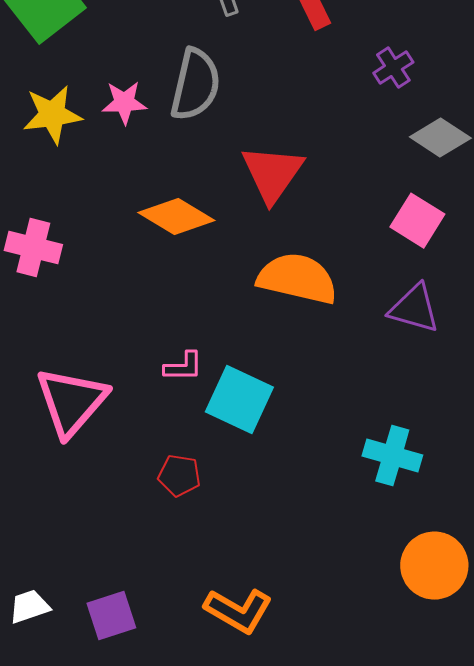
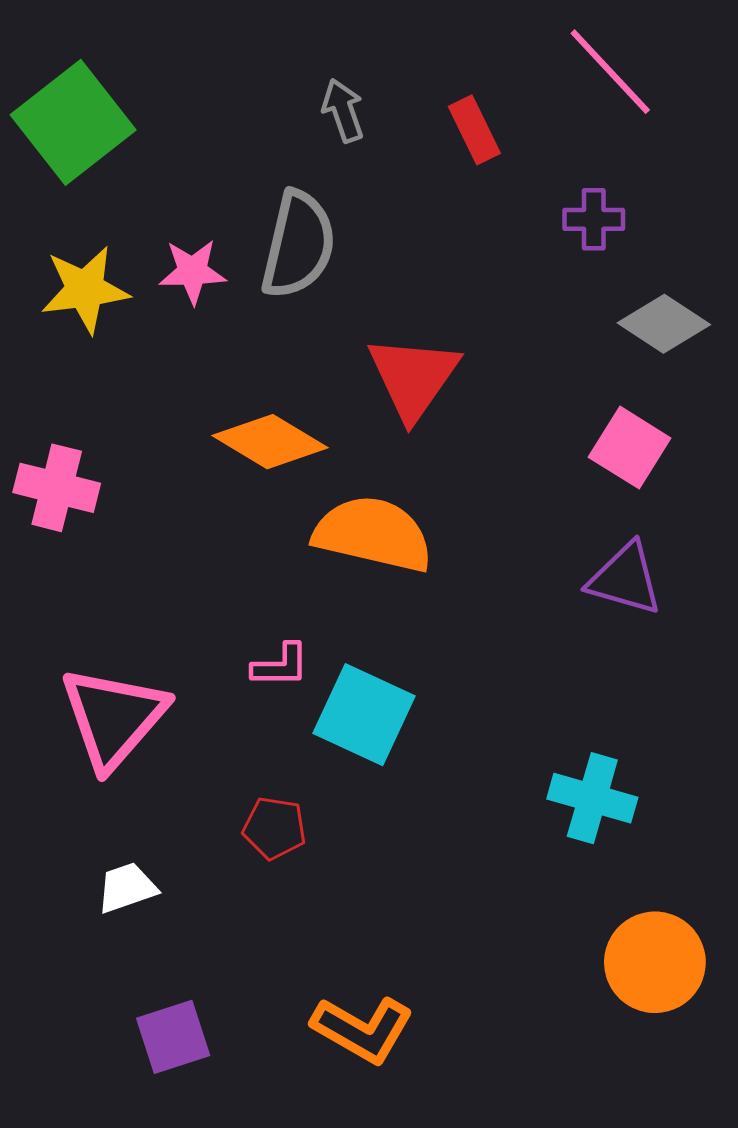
purple cross: (393, 68) -> (594, 219), turned 33
orange semicircle: (297, 279) -> (373, 534), moved
white trapezoid: (29, 607) -> (127, 888), moved

